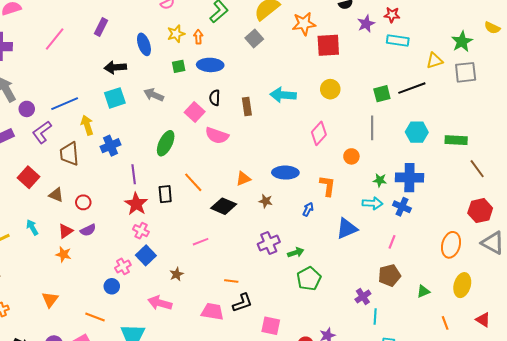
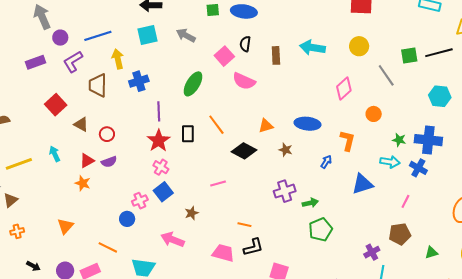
gray line: (372, 128) -> (386, 75), moved, turned -40

